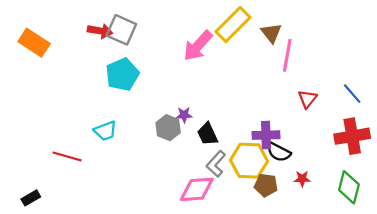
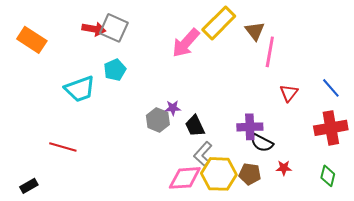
cyan pentagon: (122, 74) -> (115, 70), size x0.7
cyan trapezoid: (105, 131) -> (80, 89), moved, size x1.4
yellow hexagon: (249, 161) -> (219, 174), moved
green diamond: (349, 187) -> (328, 176), size x0.7

